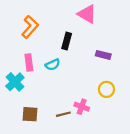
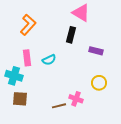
black rectangle: (67, 41) -> (71, 35), moved
cyan cross: (15, 82) -> (14, 76), turned -30
brown square: (30, 114) -> (20, 99), moved

